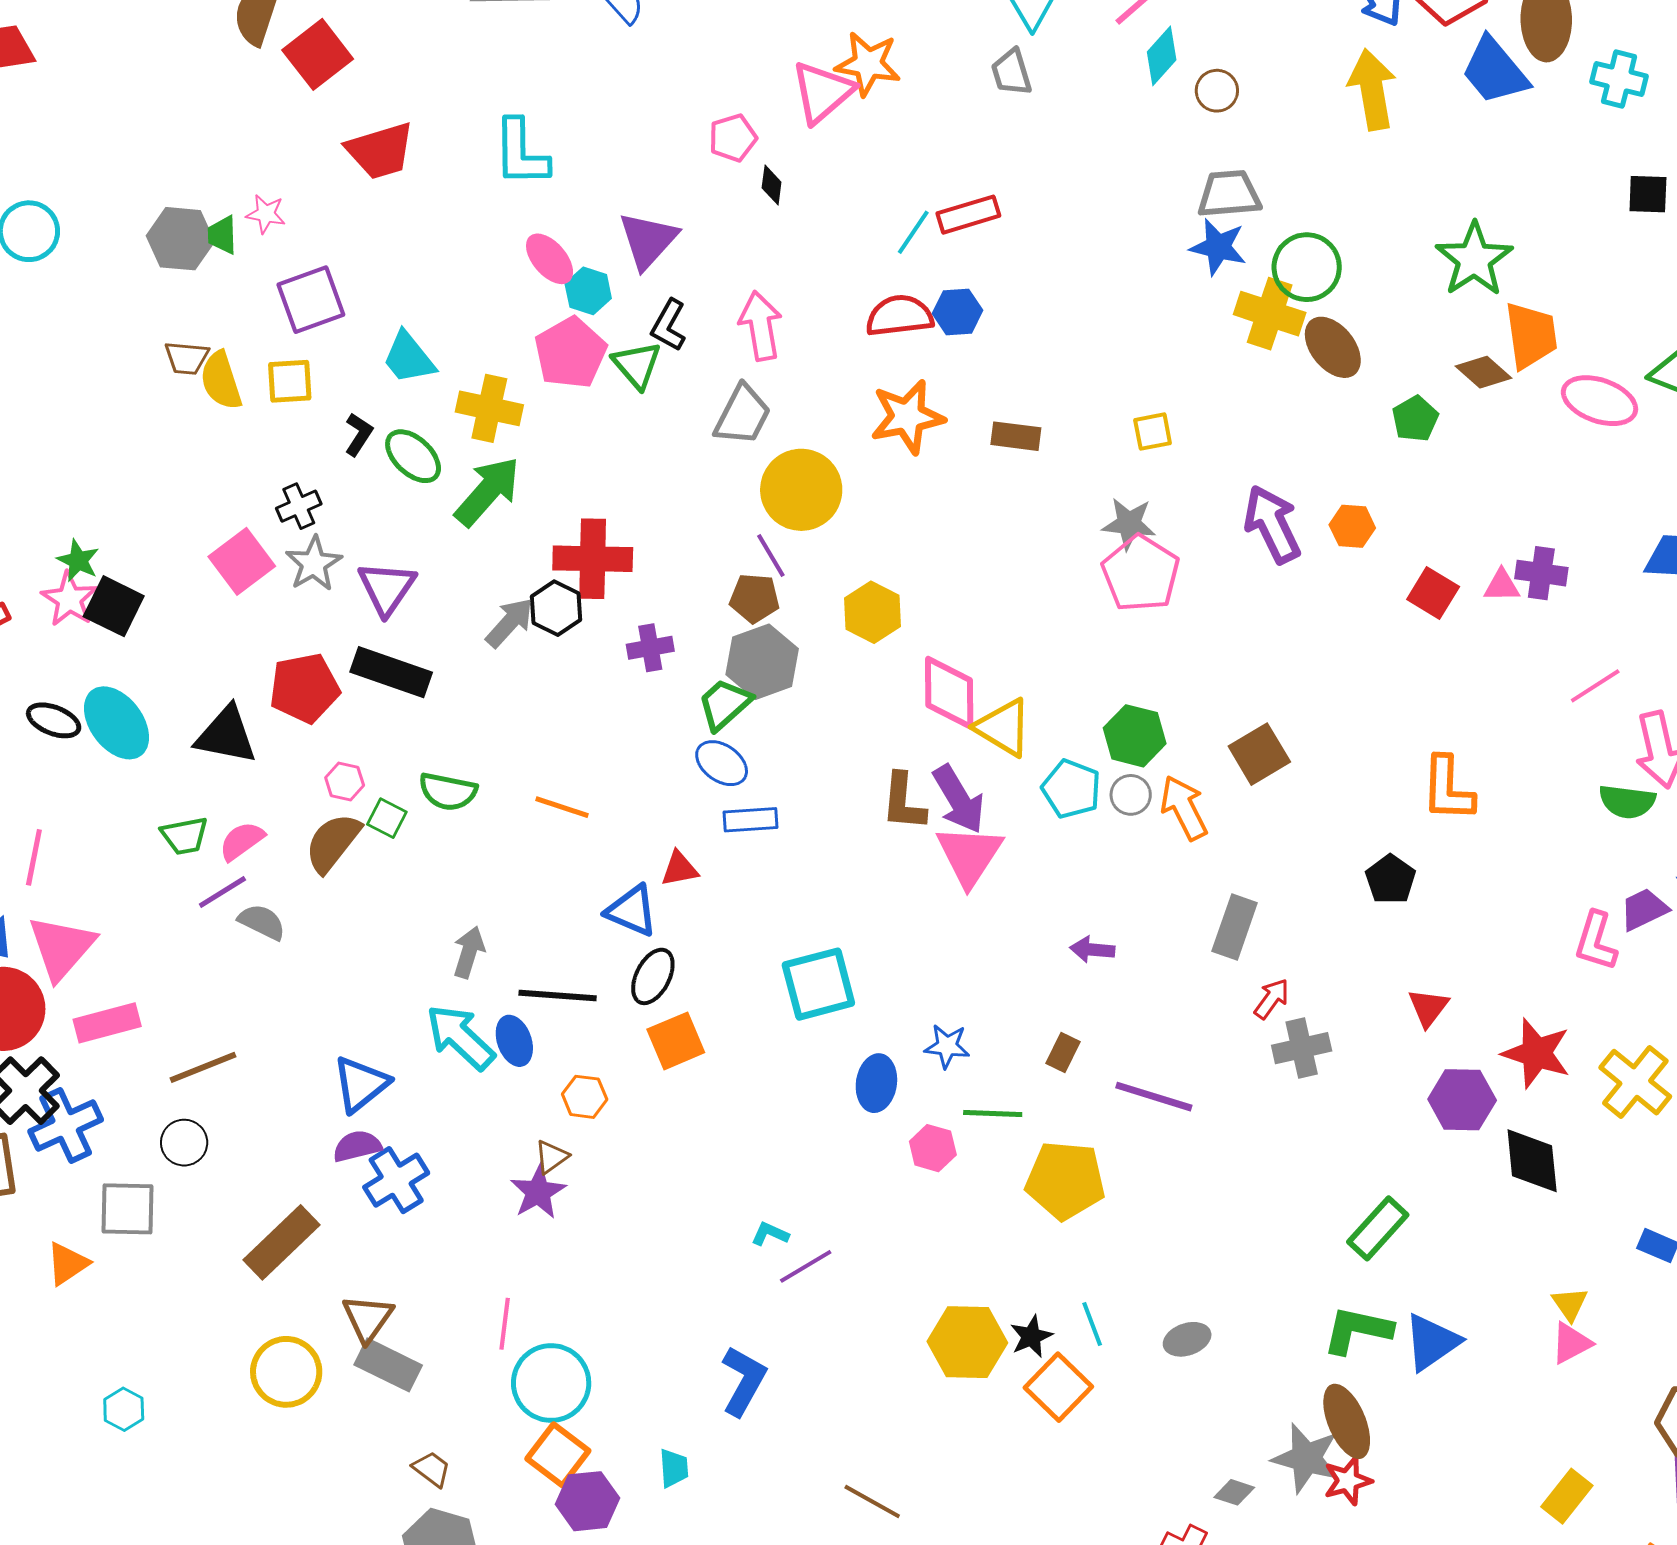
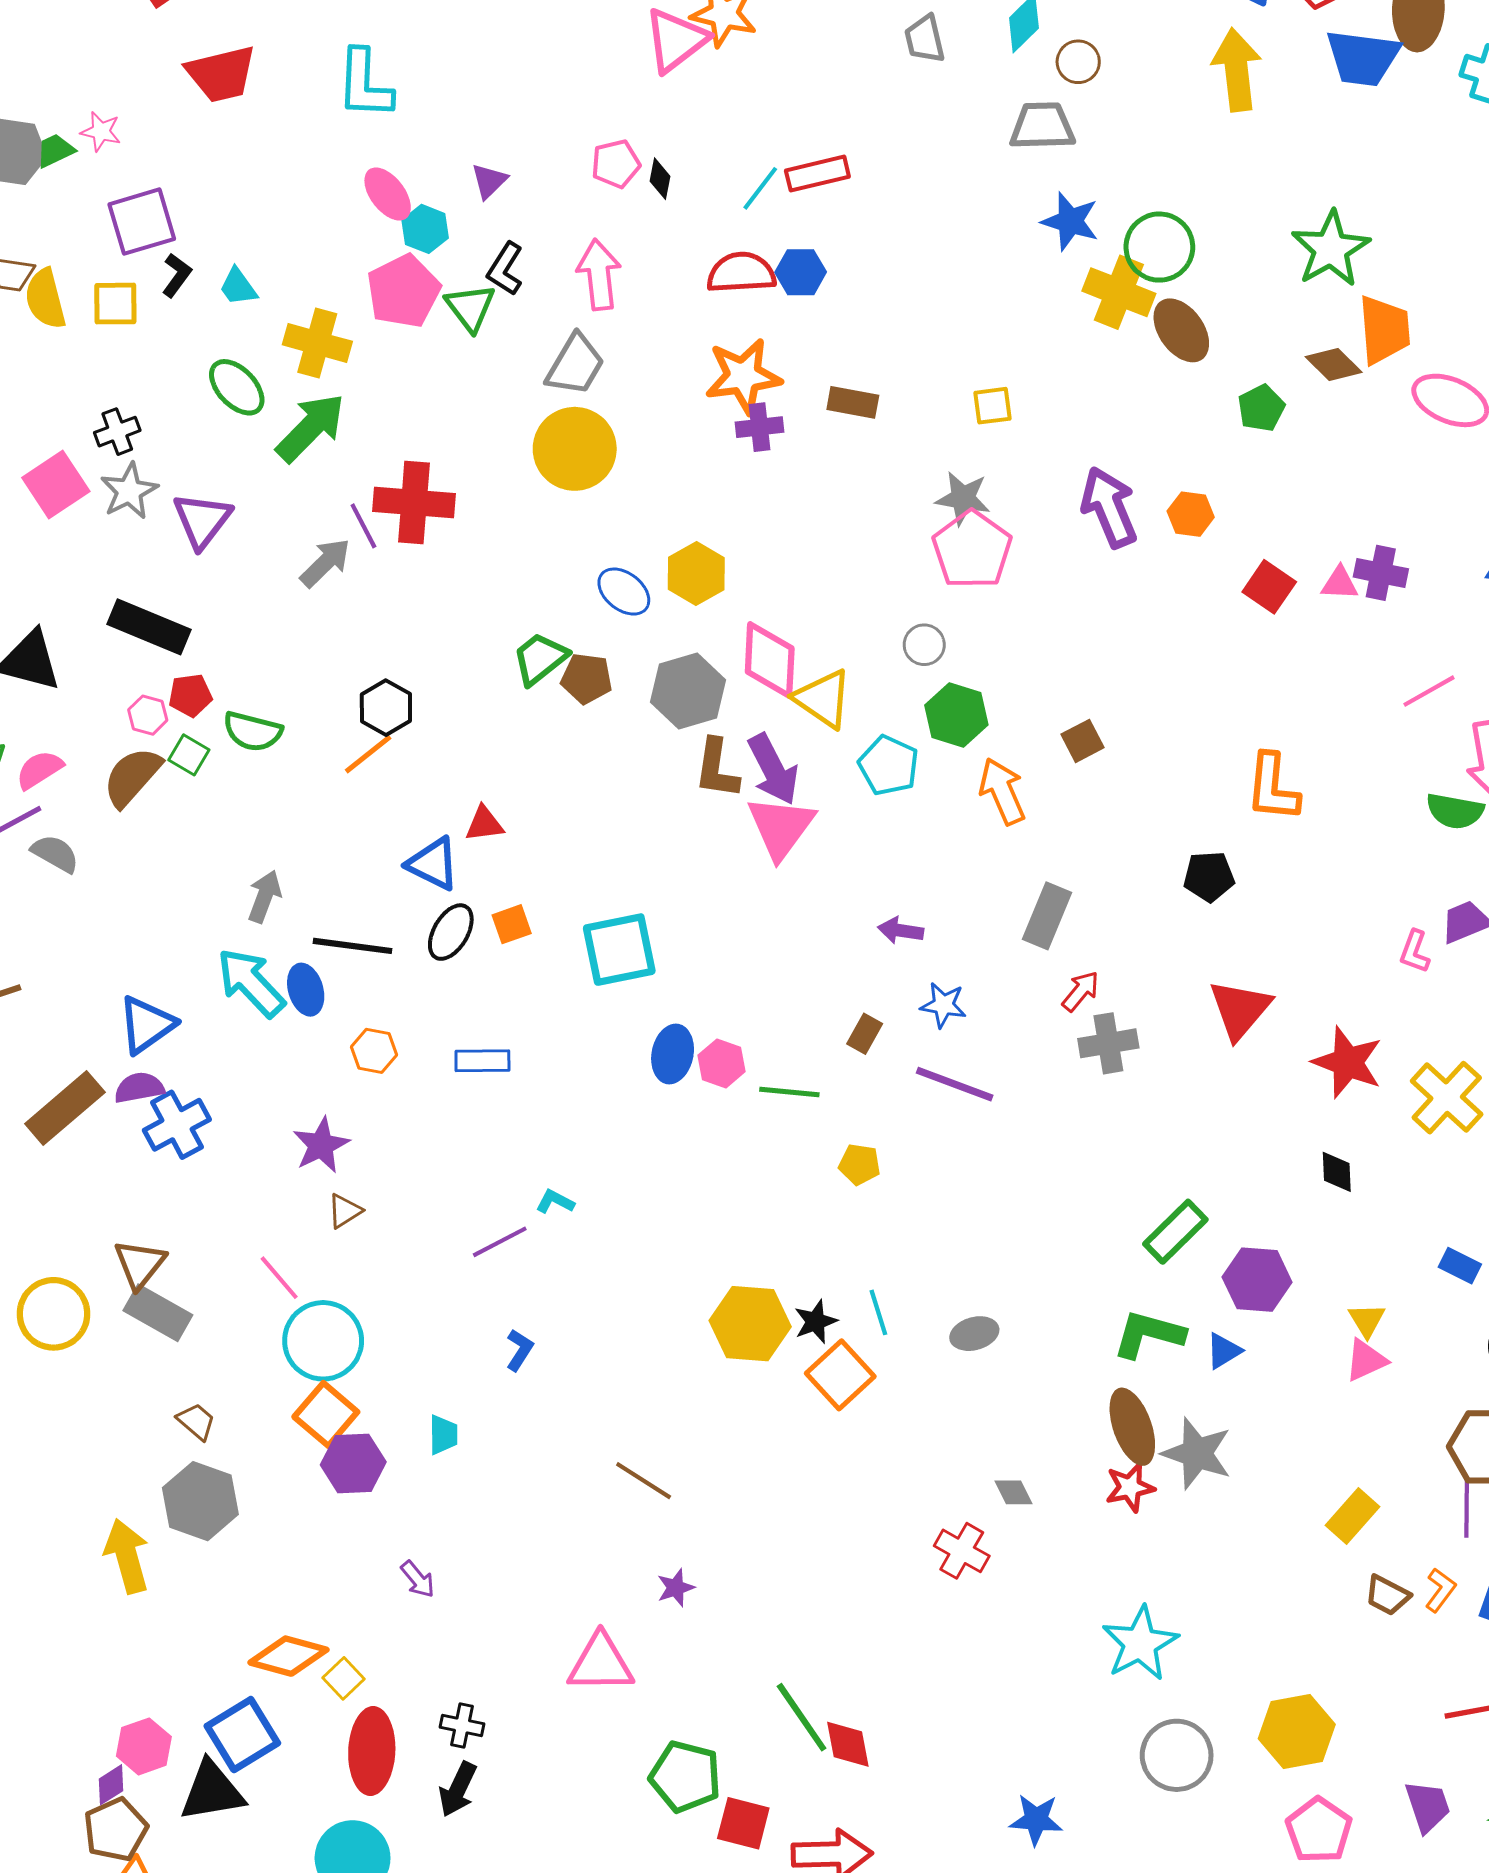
blue trapezoid: (1495, 71) -> (1363, 58), turned -46
gray trapezoid: (1012, 72) -> (925, 39), moved
pink pentagon: (733, 138) -> (616, 164), moved
black diamond: (772, 185) -> (660, 179), moved
gray trapezoid: (1229, 194) -> (1042, 126), moved
green trapezoid: (222, 235) -> (55, 150), turned 63
purple triangle: (648, 240) -> (489, 181), size x0.6
cyan trapezoid: (409, 358) -> (238, 287), size x0.7
black L-shape: (359, 434) -> (177, 275), moved
yellow circle: (801, 490) -> (575, 449), moved
purple line: (771, 556) -> (363, 526), moved
brown pentagon: (754, 598) -> (587, 678), moved
black hexagon: (556, 608) -> (386, 708), moved
purple cross: (650, 648) -> (760, 427), moved
gray hexagon: (762, 662) -> (688, 691), moved
black rectangle: (391, 672) -> (149, 627), moved
red pentagon: (305, 688) -> (190, 695), moved, size x0.6
brown square: (1259, 754) -> (1082, 741), size x0.7
blue ellipse: (722, 763) -> (624, 592), moved
gray circle: (1131, 795) -> (924, 645), moved
orange line: (562, 807) -> (368, 754), turned -60
blue rectangle: (751, 820) -> (482, 1061), moved
black pentagon: (1391, 879) -> (1209, 877), turned 30
pink L-shape: (1596, 941) -> (1415, 952), size x0.7
red triangle: (1428, 1007) -> (1240, 1009), size x1.5
orange square: (676, 1041) -> (512, 924), moved, size x0.7
blue star: (947, 1046) -> (943, 1005), moved
purple hexagon: (1462, 1100) -> (1257, 1280), moved
pink hexagon: (933, 1148) -> (721, 1063), moved
brown triangle: (551, 1157) -> (345, 1211), moved
black diamond: (1532, 1161) -> (1337, 1172), size x0.6
yellow pentagon: (1065, 1180) -> (860, 1164), size x0.5
brown rectangle: (282, 1242) -> (65, 1108), moved
purple line: (806, 1266) -> (500, 1242), moved
pink line: (505, 1324) -> (279, 1278), turned -51
blue triangle: (1432, 1342) -> (1224, 1351), size x0.6
blue L-shape: (744, 1381) -> (520, 1350), size x0.6
gray star: (1306, 1458) -> (1197, 1453), moved
gray diamond: (1234, 1492) -> (1013, 1492), turned 42

